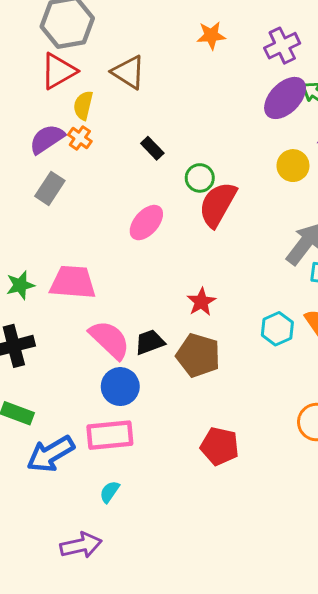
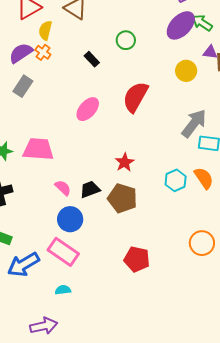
green circle: (200, 178) -> (126, 40), moved
pink semicircle: (110, 340) -> (63, 188), size x0.6
pink rectangle: (110, 435) -> (63, 252), turned 40
cyan semicircle: (110, 492) -> (63, 290), turned 49

